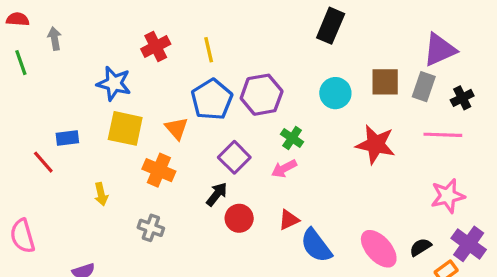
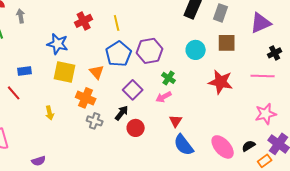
gray rectangle: (424, 87) -> (221, 13), moved
blue rectangle: (67, 138) -> (25, 71), moved
red triangle: (289, 220) -> (176, 121), moved, turned -32
gray cross: (151, 228) -> (95, 121), moved

